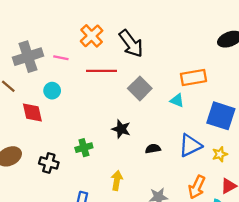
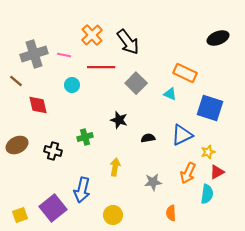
orange rectangle: (193, 77) -> (185, 73), turned 35
cyan circle: (52, 91) -> (72, 85), moved
yellow star: (220, 154) -> (208, 152), moved

